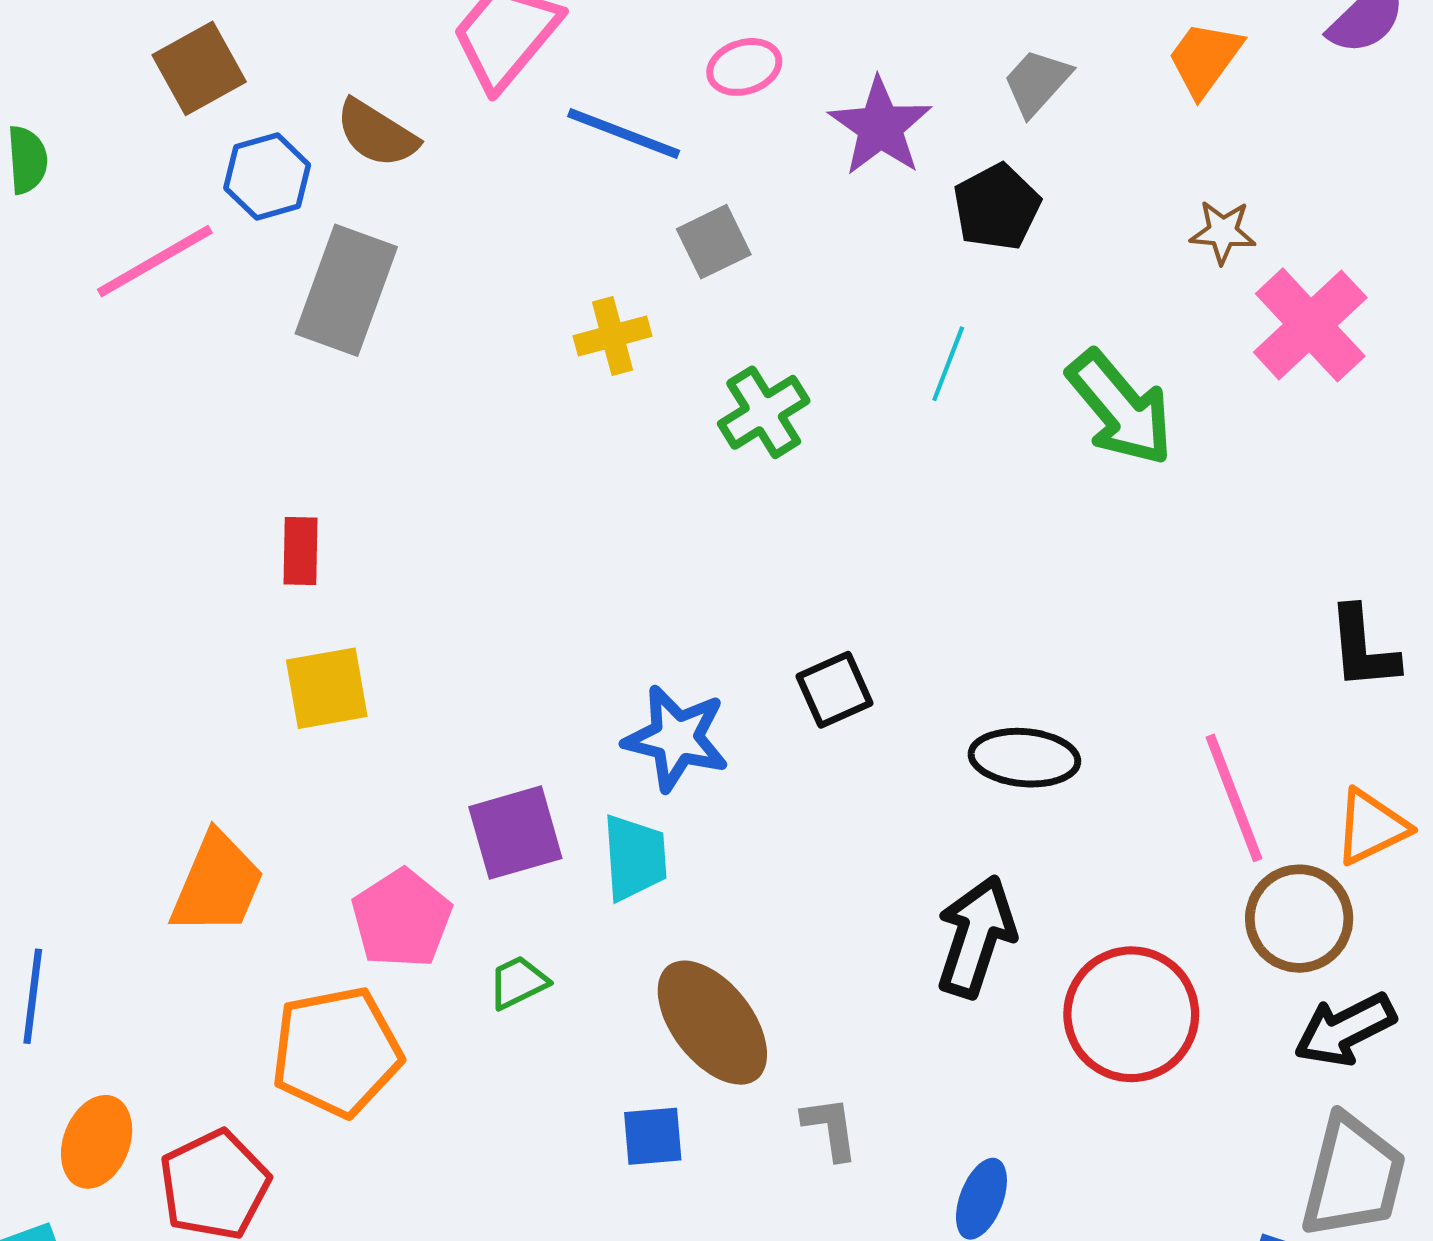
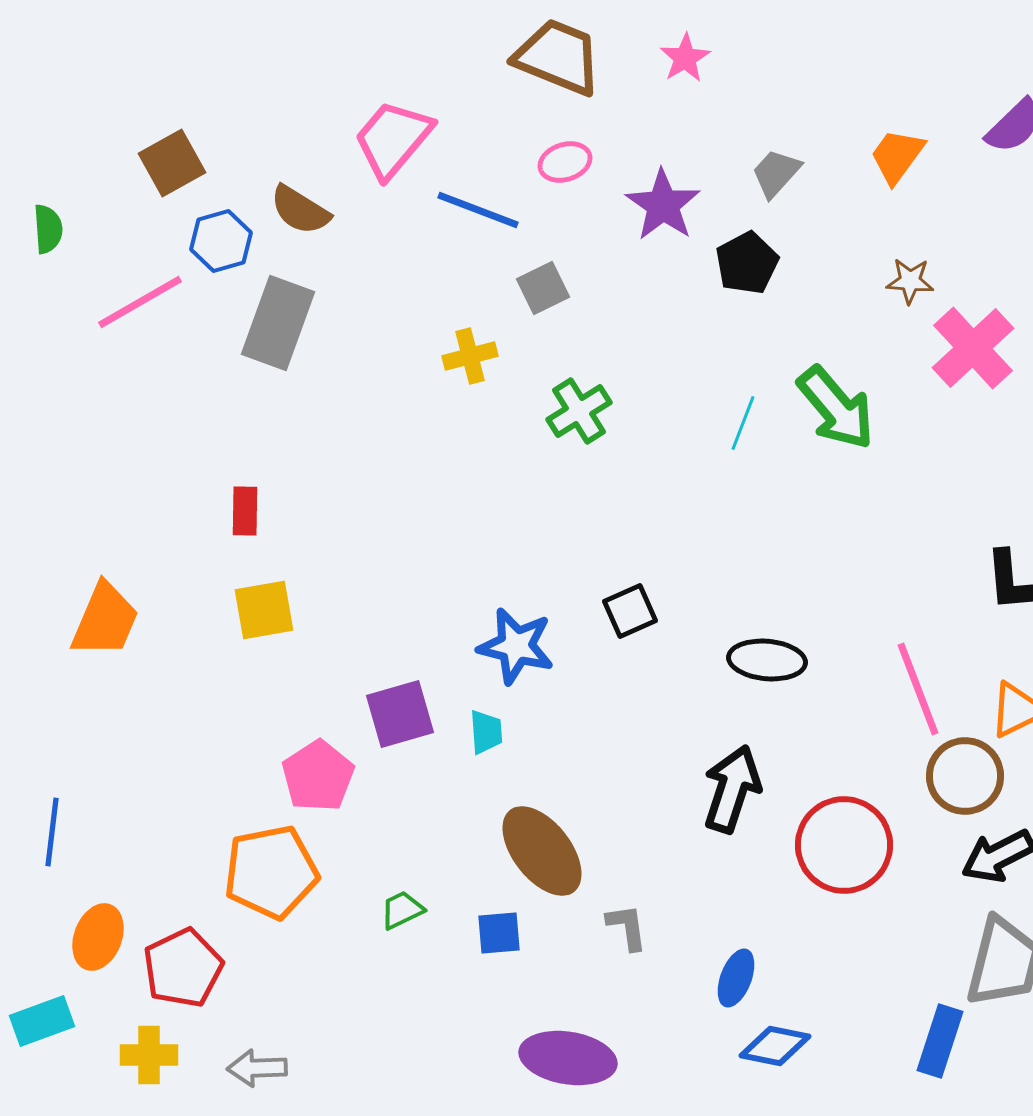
cyan line: (948, 364) -> (743, 423), moved
cyan trapezoid: (635, 858) -> (486, 732), size x0.7
orange trapezoid: (217, 884) -> (105, 620), moved
green trapezoid: (518, 982) -> (402, 910), moved

